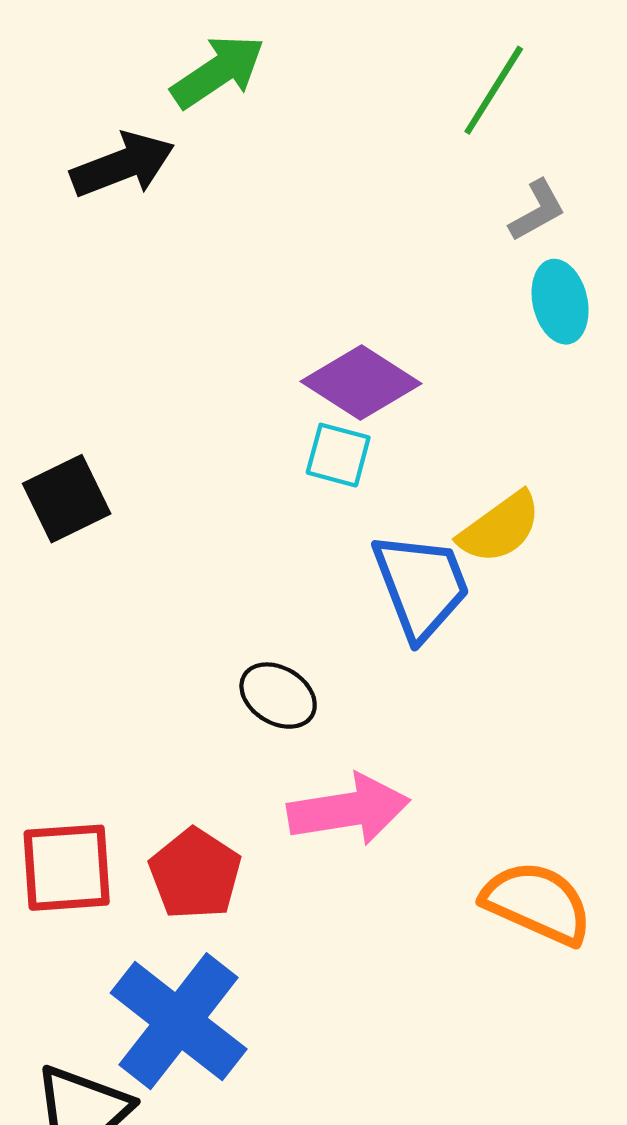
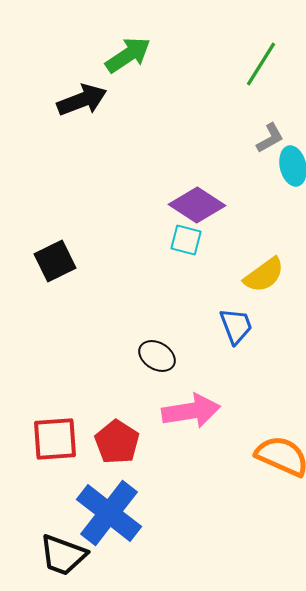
gray L-shape: (537, 210) -> (270, 138), moved
blue trapezoid: (421, 586) -> (236, 326), moved, size x0.7

